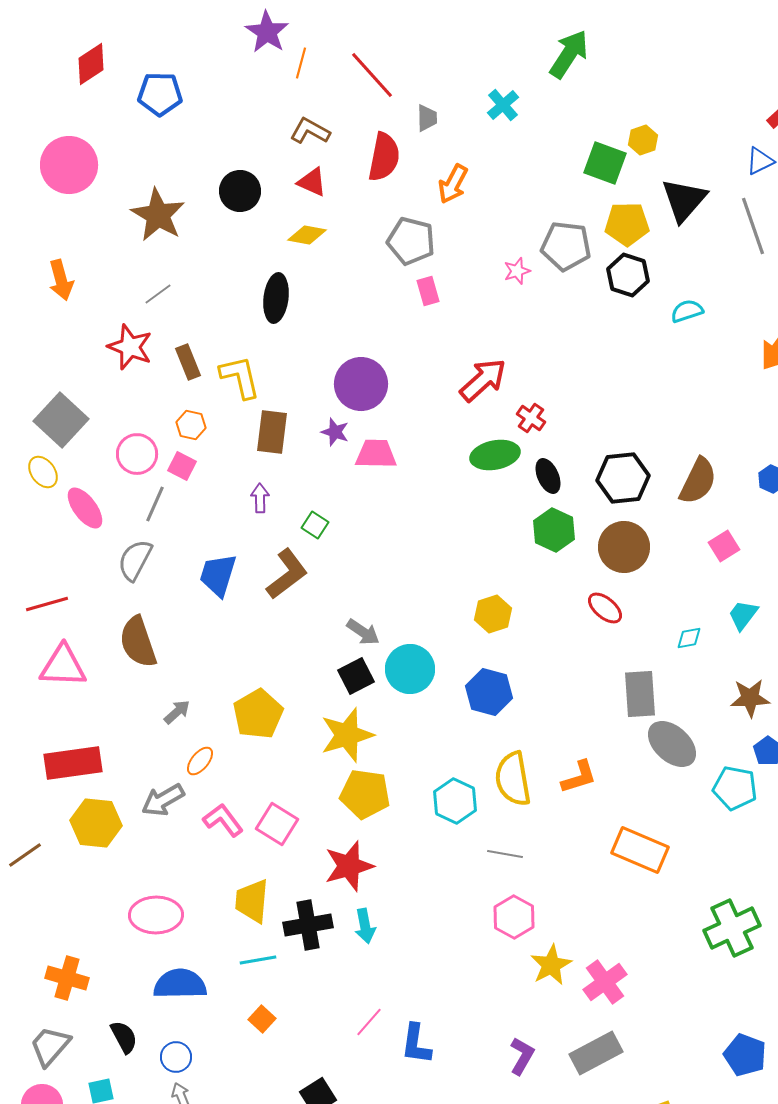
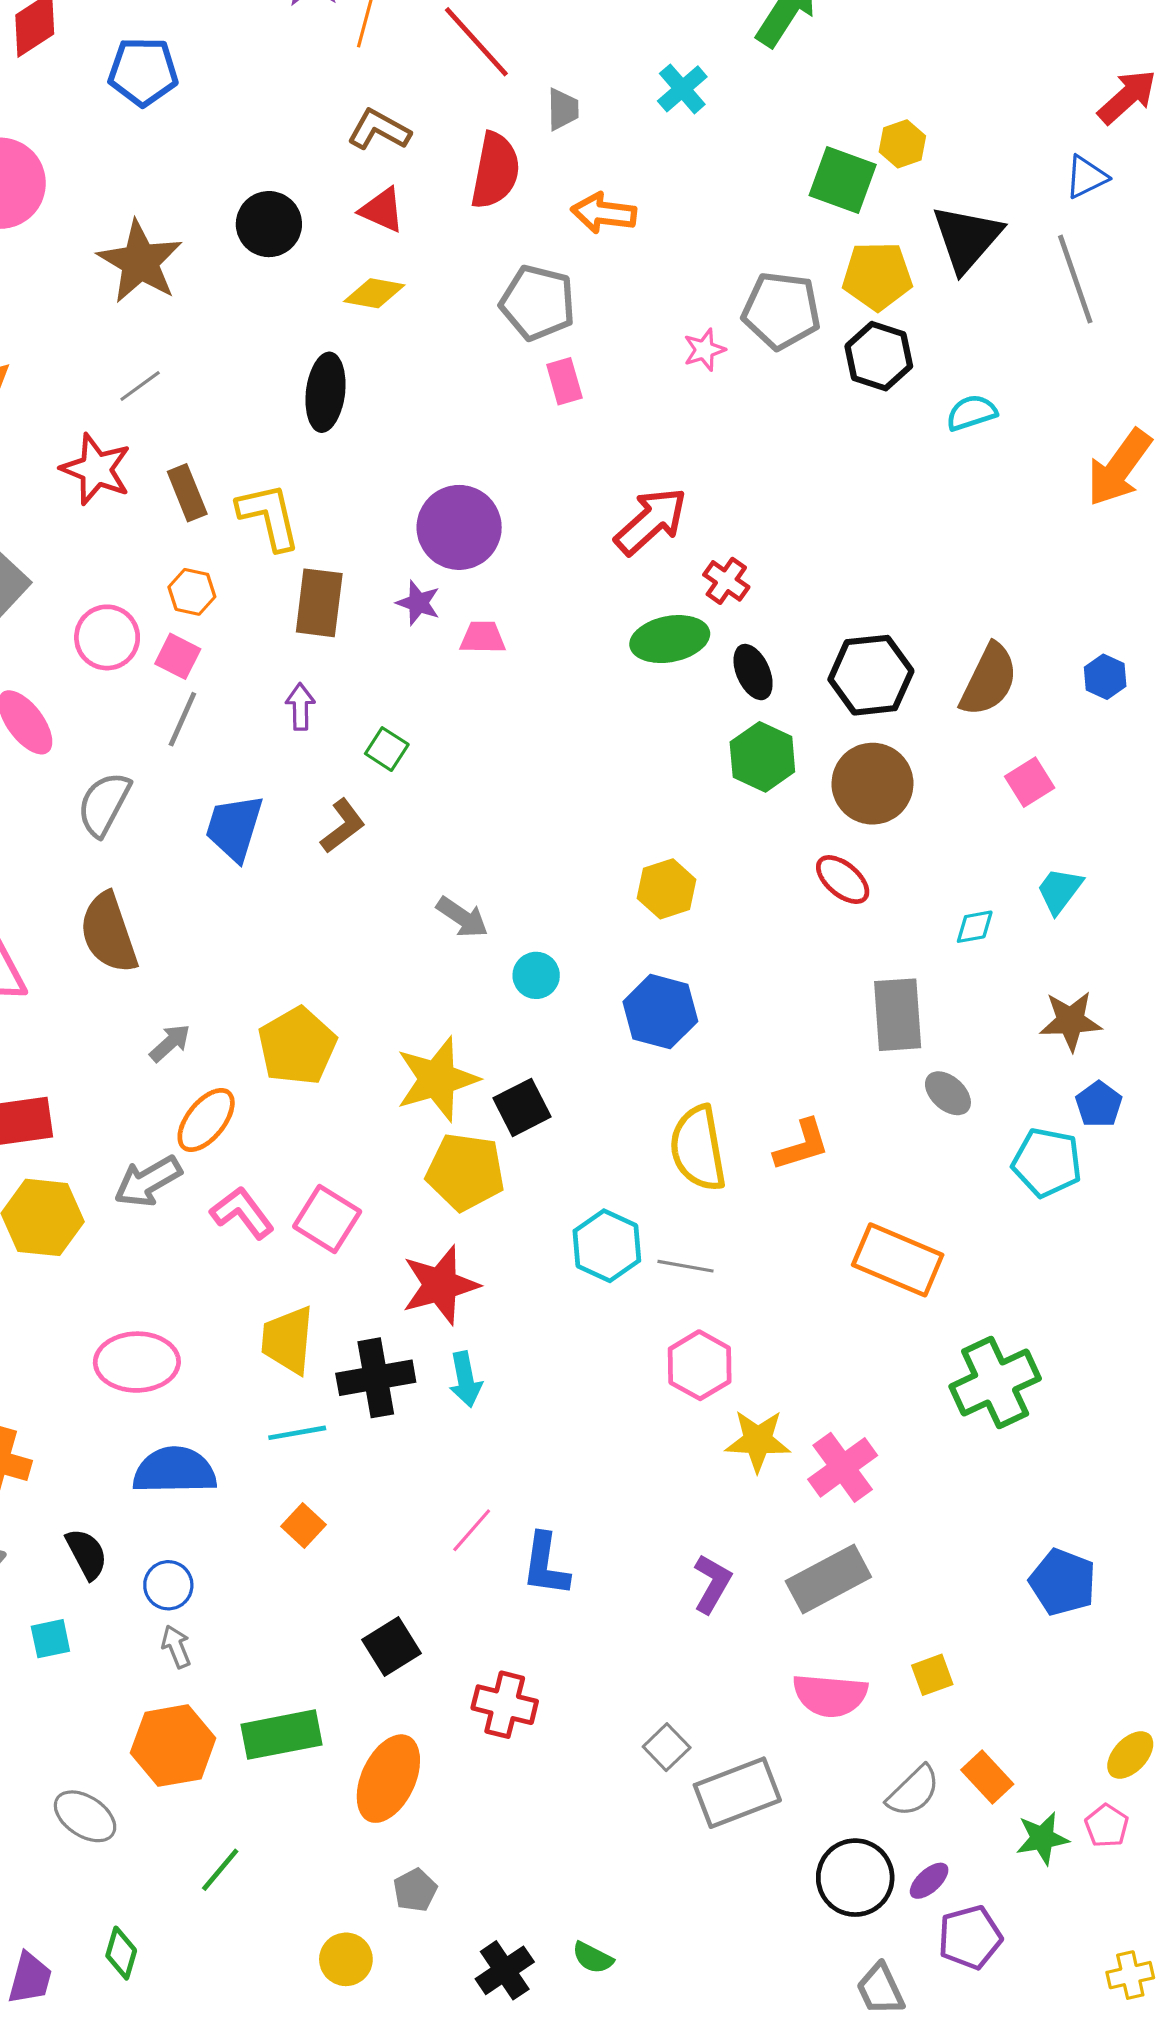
orange arrow: (453, 184) -> (604, 213), turned 69
pink trapezoid: (376, 454) -> (483, 637), size x0.7
gray line: (155, 504) -> (182, 719), moved
brown L-shape: (287, 574) -> (343, 826), size x0.7
cyan circle: (410, 669) -> (536, 975), size x0.6
black square: (356, 676) -> (522, 1107), moved
gray ellipse: (672, 744) -> (948, 1093), size x0.6
orange ellipse: (200, 761) -> (206, 1120), size x1.4
cyan hexagon: (455, 801) -> (607, 1246), moved
green cross: (732, 928) -> (995, 1382), moved
yellow star: (551, 965) -> (758, 1441), turned 30

